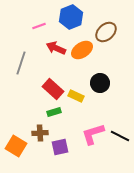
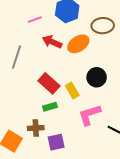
brown ellipse: (106, 32) -> (103, 26), turned 40
yellow rectangle: (76, 96) -> (72, 90), turned 35
pink L-shape: (93, 134) -> (89, 115), moved

